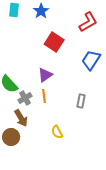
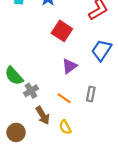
purple triangle: (45, 75) -> (69, 66), moved
orange line: (44, 96) -> (64, 98), moved, turned -48
brown arrow: (21, 118) -> (43, 115), moved

